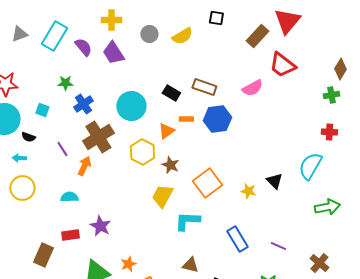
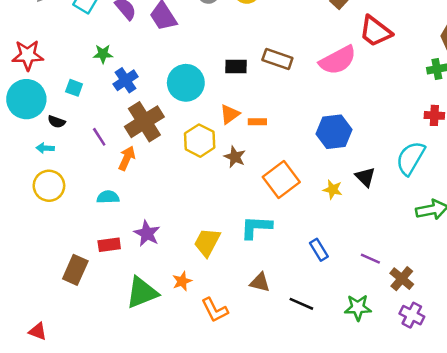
pink semicircle: (252, 88) -> (338, 60), size x1.4
black rectangle: (171, 93) -> (236, 66), turned -30
orange rectangle: (186, 119) -> (257, 122), moved
blue hexagon: (217, 119) -> (334, 132), moved
yellow trapezoid: (162, 196) -> (207, 242), moved
blue rectangle: (237, 239) -> (319, 250), size x0.7
brown cross: (319, 263) -> (402, 279), moved

